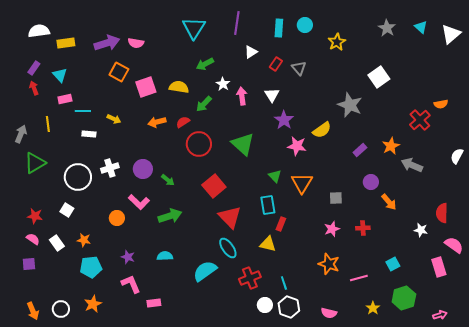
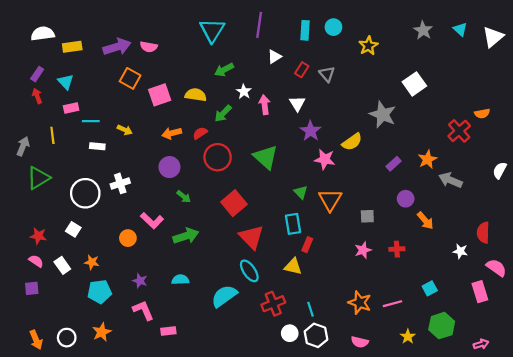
purple circle: (143, 169) -> (169, 167), moved
orange star: (329, 264) -> (360, 303), moved

